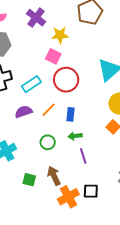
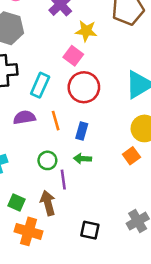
cyan rectangle: (31, 84) -> (40, 85), turned -42
orange line: (49, 110) -> (56, 121), turned -70
purple line: (83, 156) -> (63, 180), moved
orange cross: (68, 197) -> (29, 231), moved, turned 35

